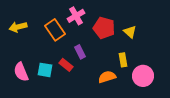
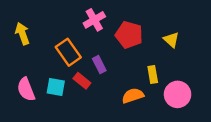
yellow arrow: (18, 27) -> (22, 34), turned 84
orange rectangle: (55, 30) -> (68, 52), moved
yellow triangle: (130, 32) -> (171, 40), moved

